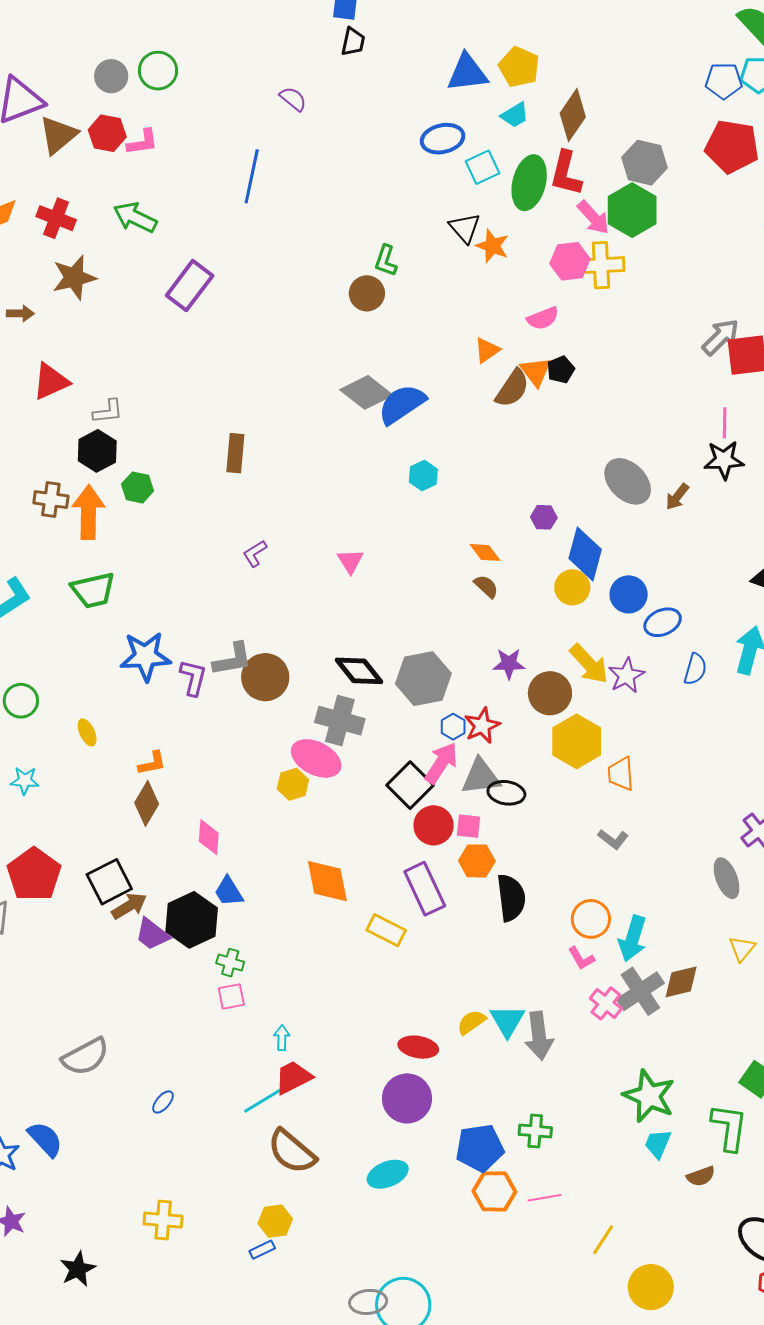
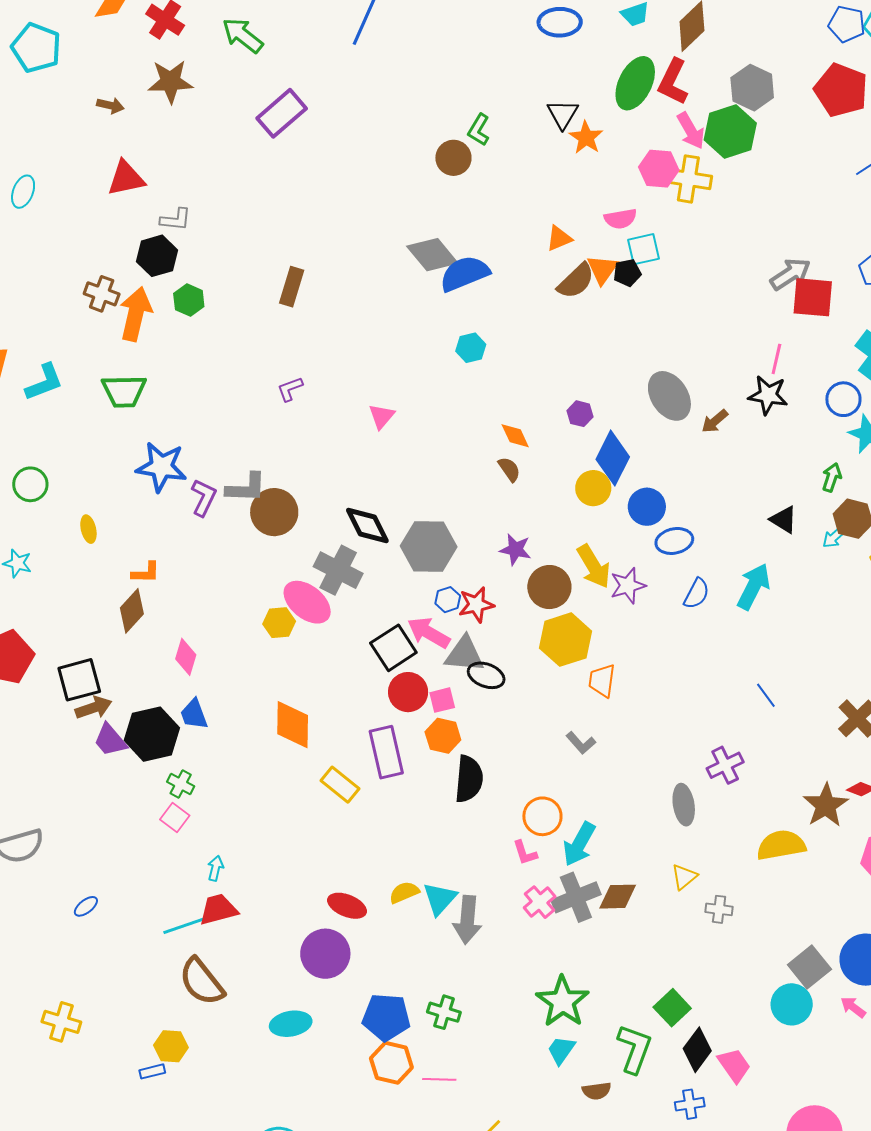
cyan square: (483, 167) -> (644, 249), moved
pink arrow: (441, 763) -> (429, 633), turned -105
pink square: (469, 826) -> (442, 700), turned -32
pink square: (231, 997) -> (175, 817), turned 36

